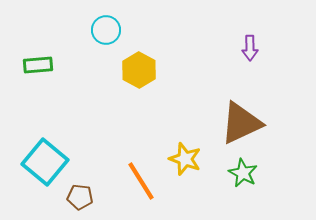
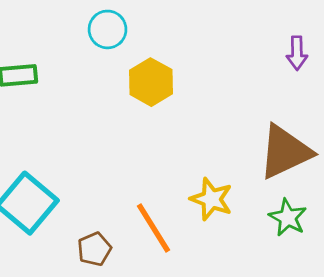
brown pentagon: (80, 197) -> (94, 249), moved, turned -30

